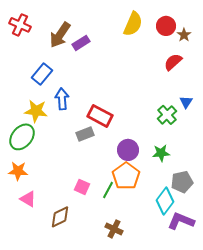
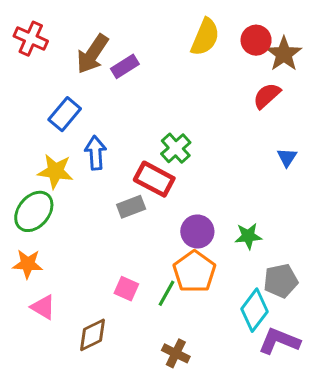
brown star: (184, 35) -> (284, 54), size x1.6
green cross: (167, 115) -> (176, 148), moved

